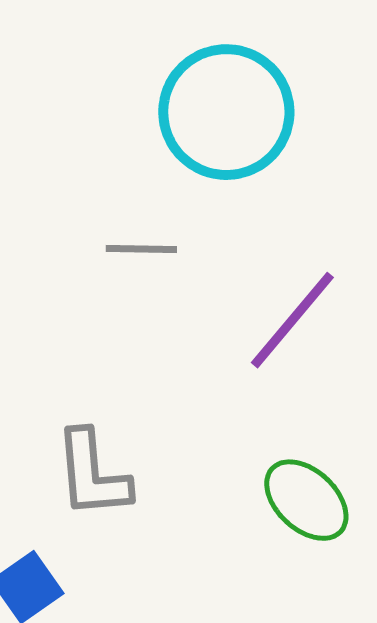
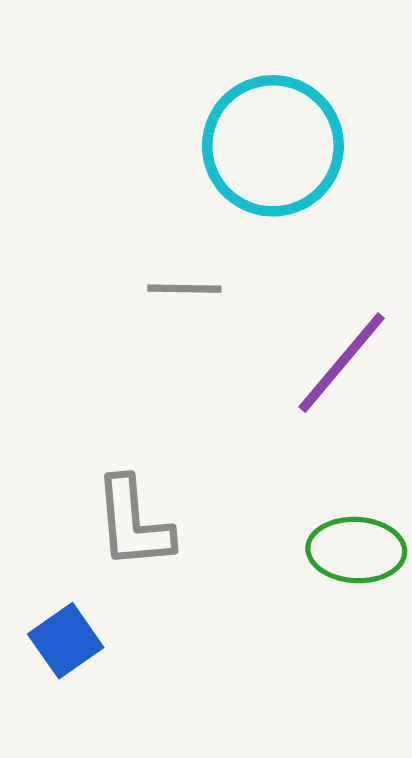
green ellipse: (306, 500) -> (356, 550), turned -40

